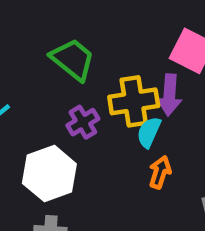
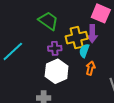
purple cross: (83, 122) -> (55, 48), turned 32
white hexagon: (49, 174) -> (57, 71), moved

